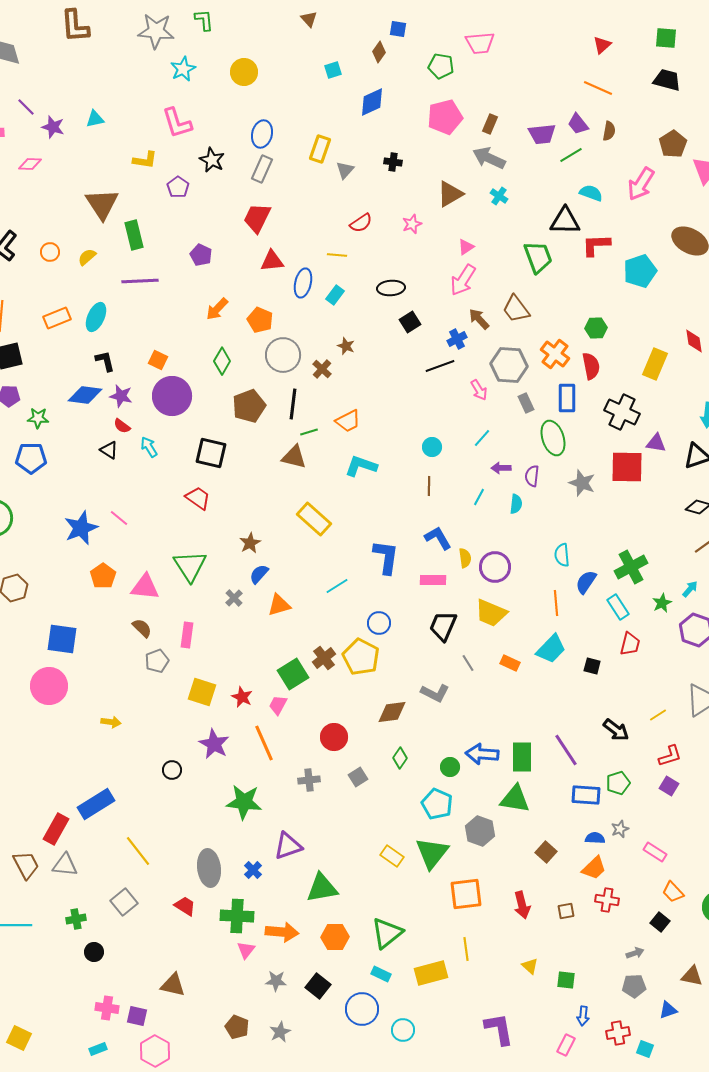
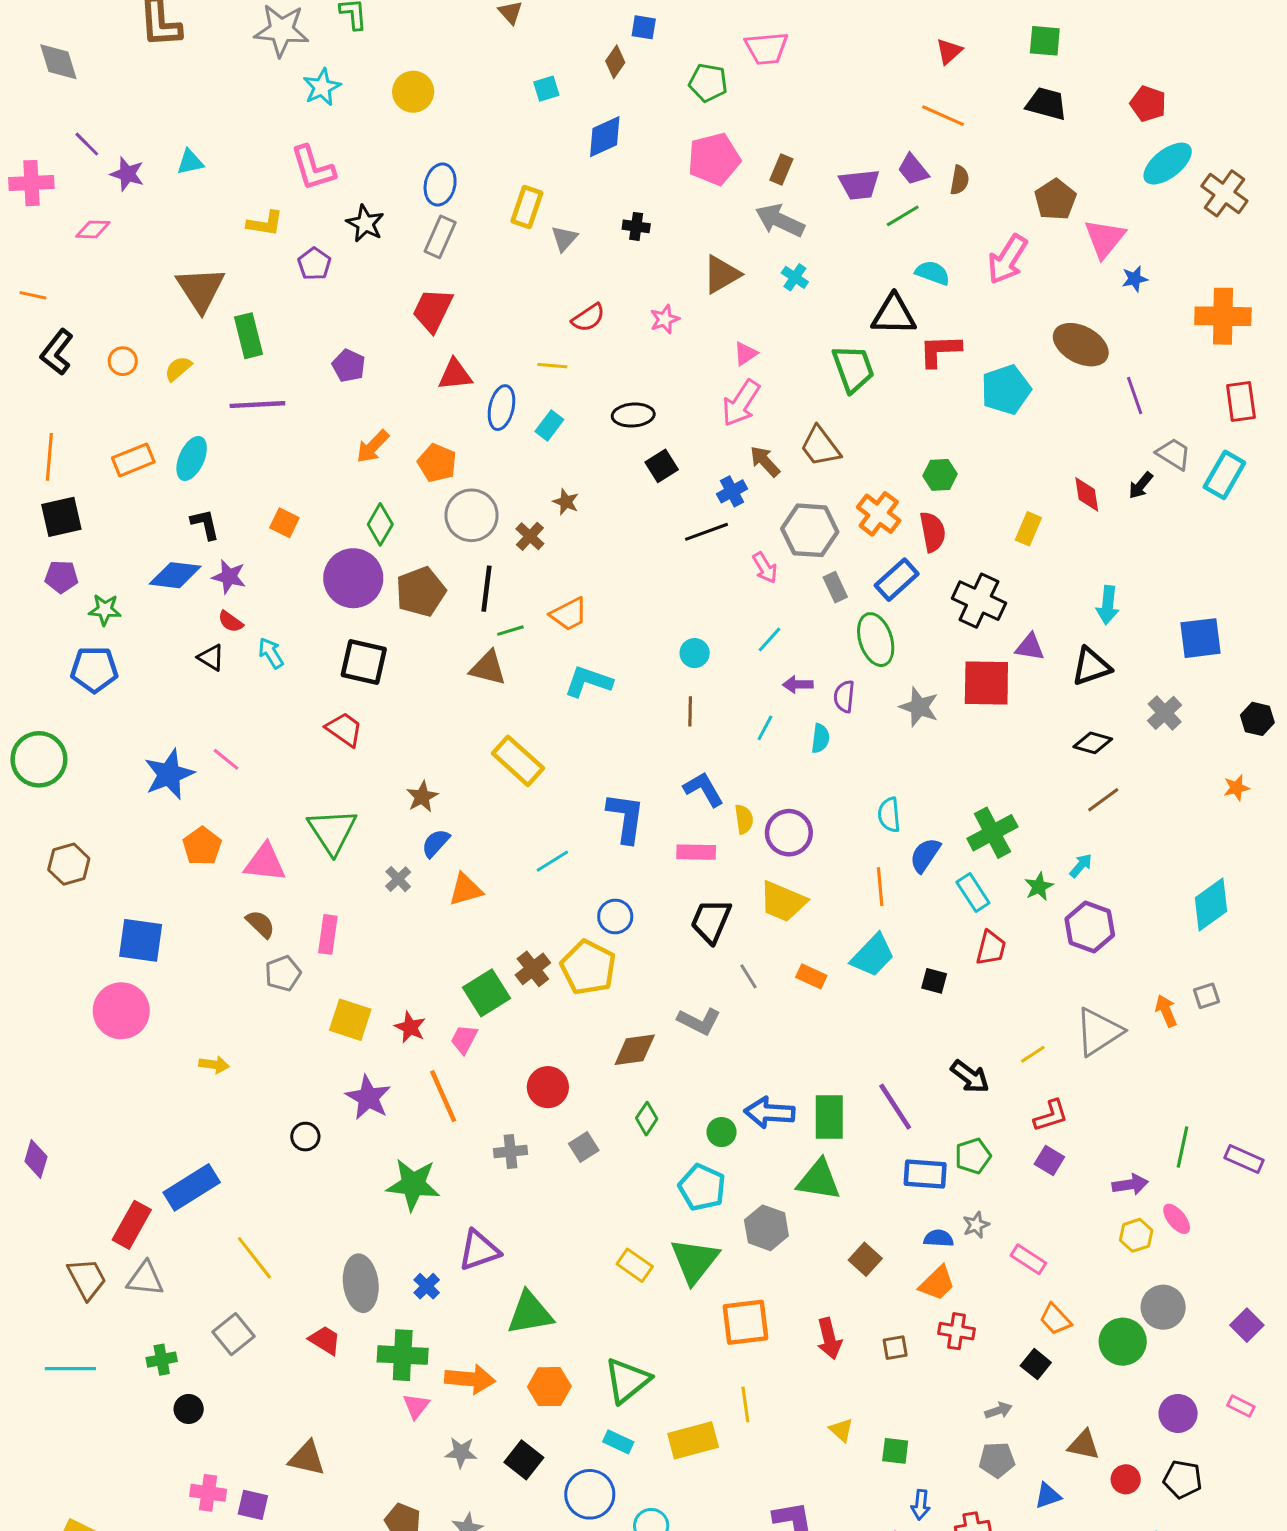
yellow rectangle: (655, 364) -> (1028, 529), size x0.7
purple circle: (172, 396) -> (353, 578), moved
blue rectangle: (567, 398) -> (897, 580), turned 48

